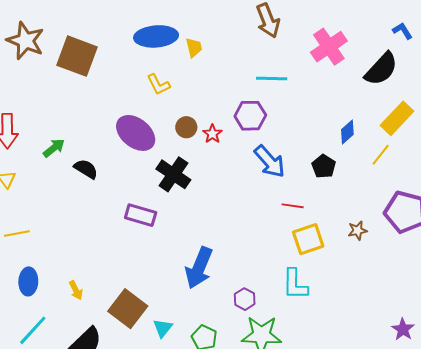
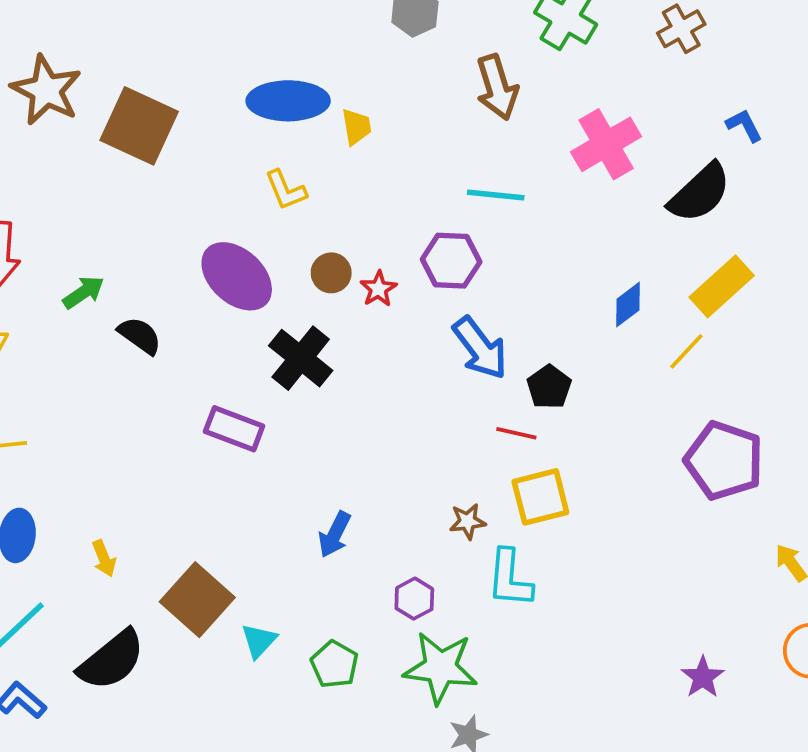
black pentagon: (324, 166) -> (549, 387), moved
brown star: (357, 231) -> (468, 521), moved
blue arrow: (199, 268) -> (335, 534), size x0.6

